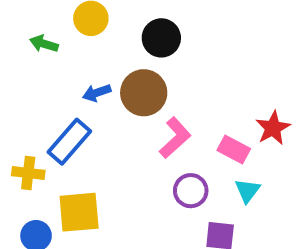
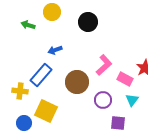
brown circle: (144, 93) -> (77, 82), moved
pink L-shape: (175, 138) -> (104, 65), moved
yellow square: (79, 212) -> (46, 111), turned 30

